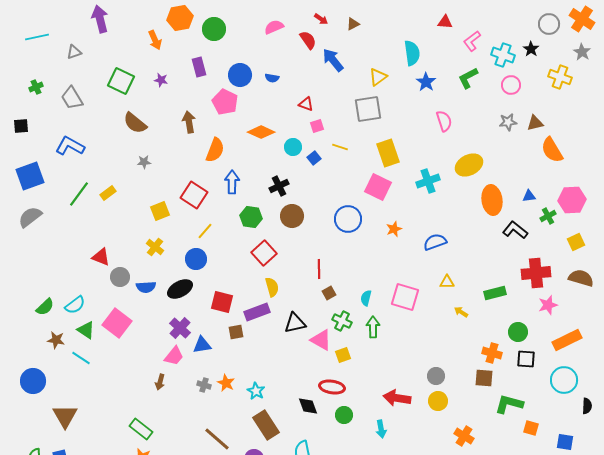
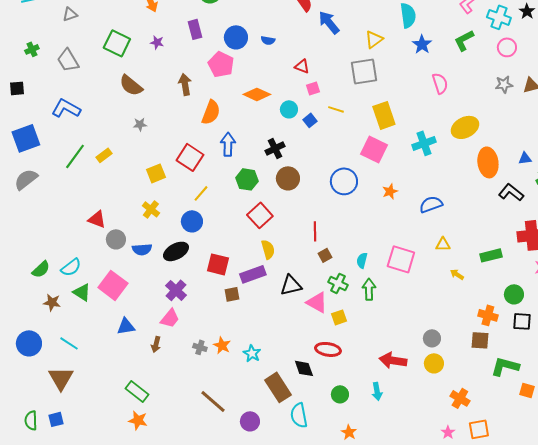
blue triangle: (202, 345) -> (126, 326), moved
cyan line: (81, 358) -> (69, 343), moved
green circle: (344, 415) -> (340, 394), moved
brown rectangle: (266, 425) -> (278, 387), moved

